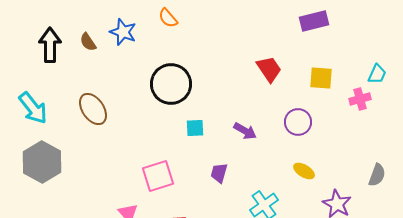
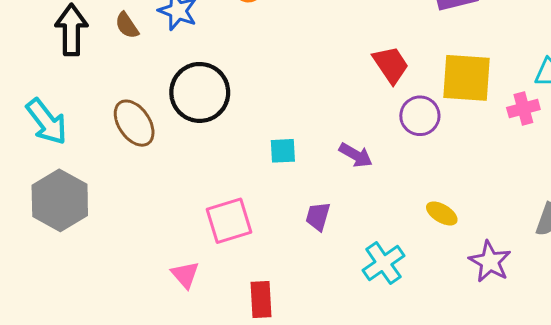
yellow square: (321, 78) -> (467, 78), size x1.5
black circle: (171, 84) -> (200, 92), moved
purple circle: (298, 122) -> (420, 116), moved

